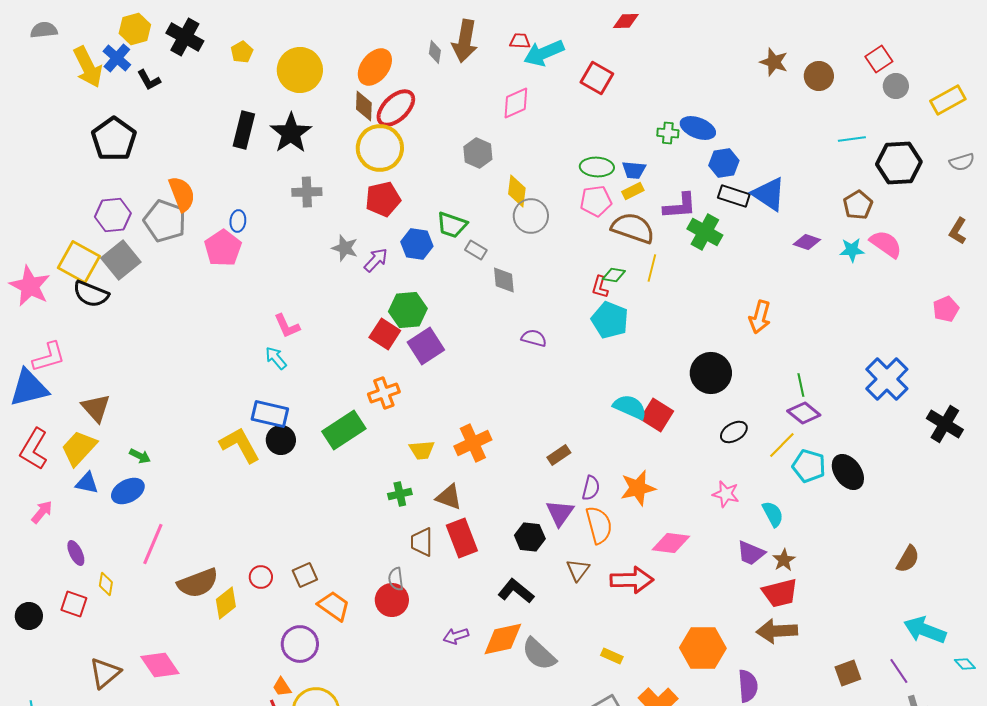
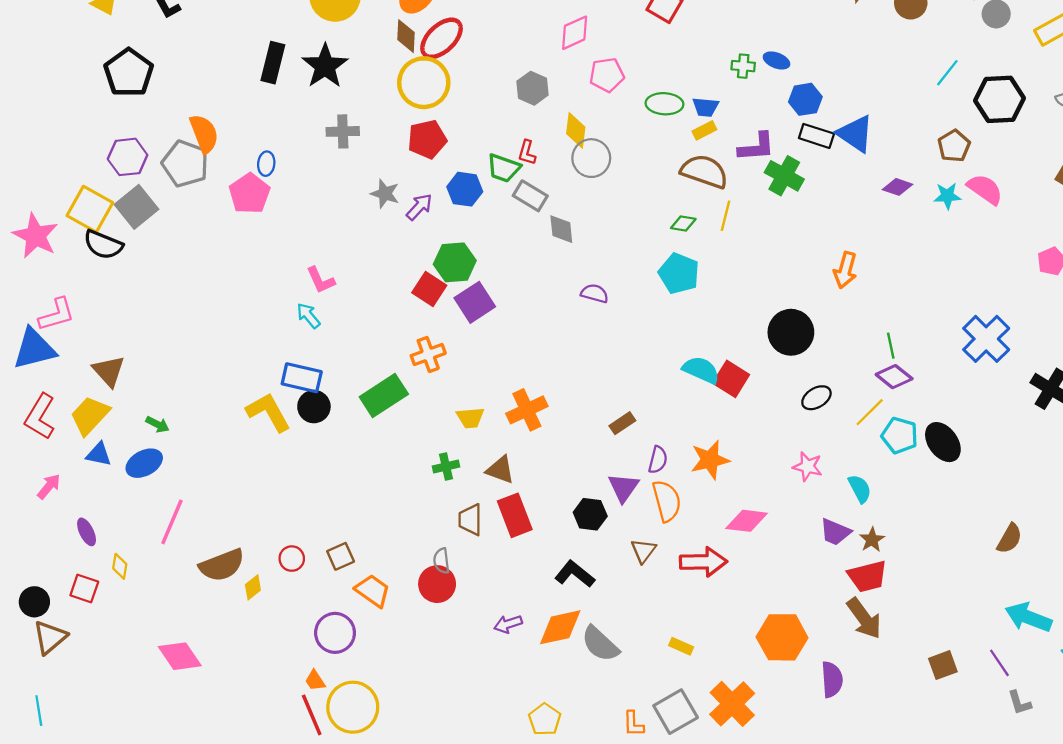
blue ellipse: (698, 128) -> (777, 60), size x0.7
cyan line: (852, 139) -> (947, 73), turned -44
pink pentagon: (596, 201) -> (607, 75), moved
gray rectangle: (476, 250) -> (530, 196), size x1.4
red L-shape: (600, 287) -> (527, 153), moved
yellow diamond: (226, 603) -> (253, 587), size x0.7
brown arrow: (777, 631) -> (864, 618), turned -123
brown triangle: (105, 673) -> (50, 637), moved

